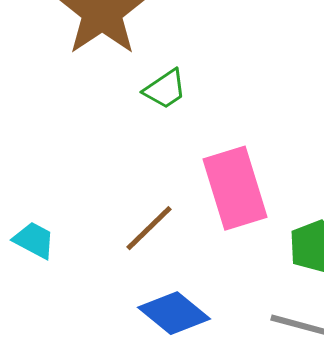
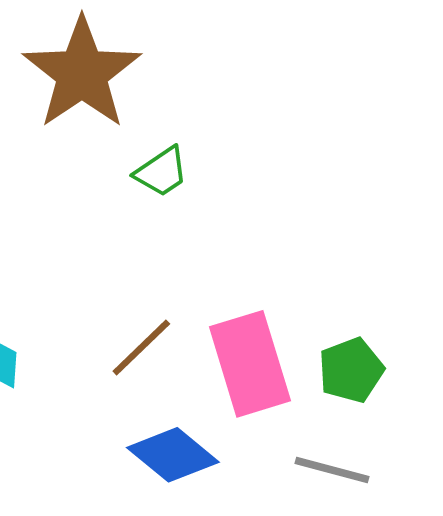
pink rectangle: (235, 188) -> (250, 364), moved

